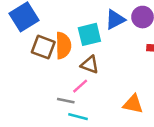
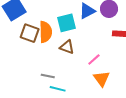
pink line: (80, 86) -> (94, 59), moved
orange triangle: (133, 104) -> (102, 79), turned 42

